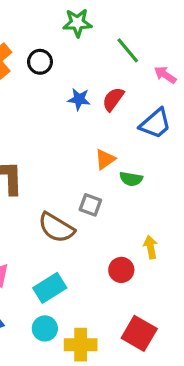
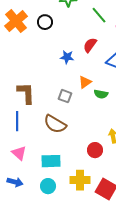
blue star: (79, 99) -> (67, 57), moved
gray square: (90, 205) -> (65, 96), moved
cyan rectangle: (50, 288) -> (51, 161), turned 30
yellow cross: (81, 345) -> (80, 180), moved

